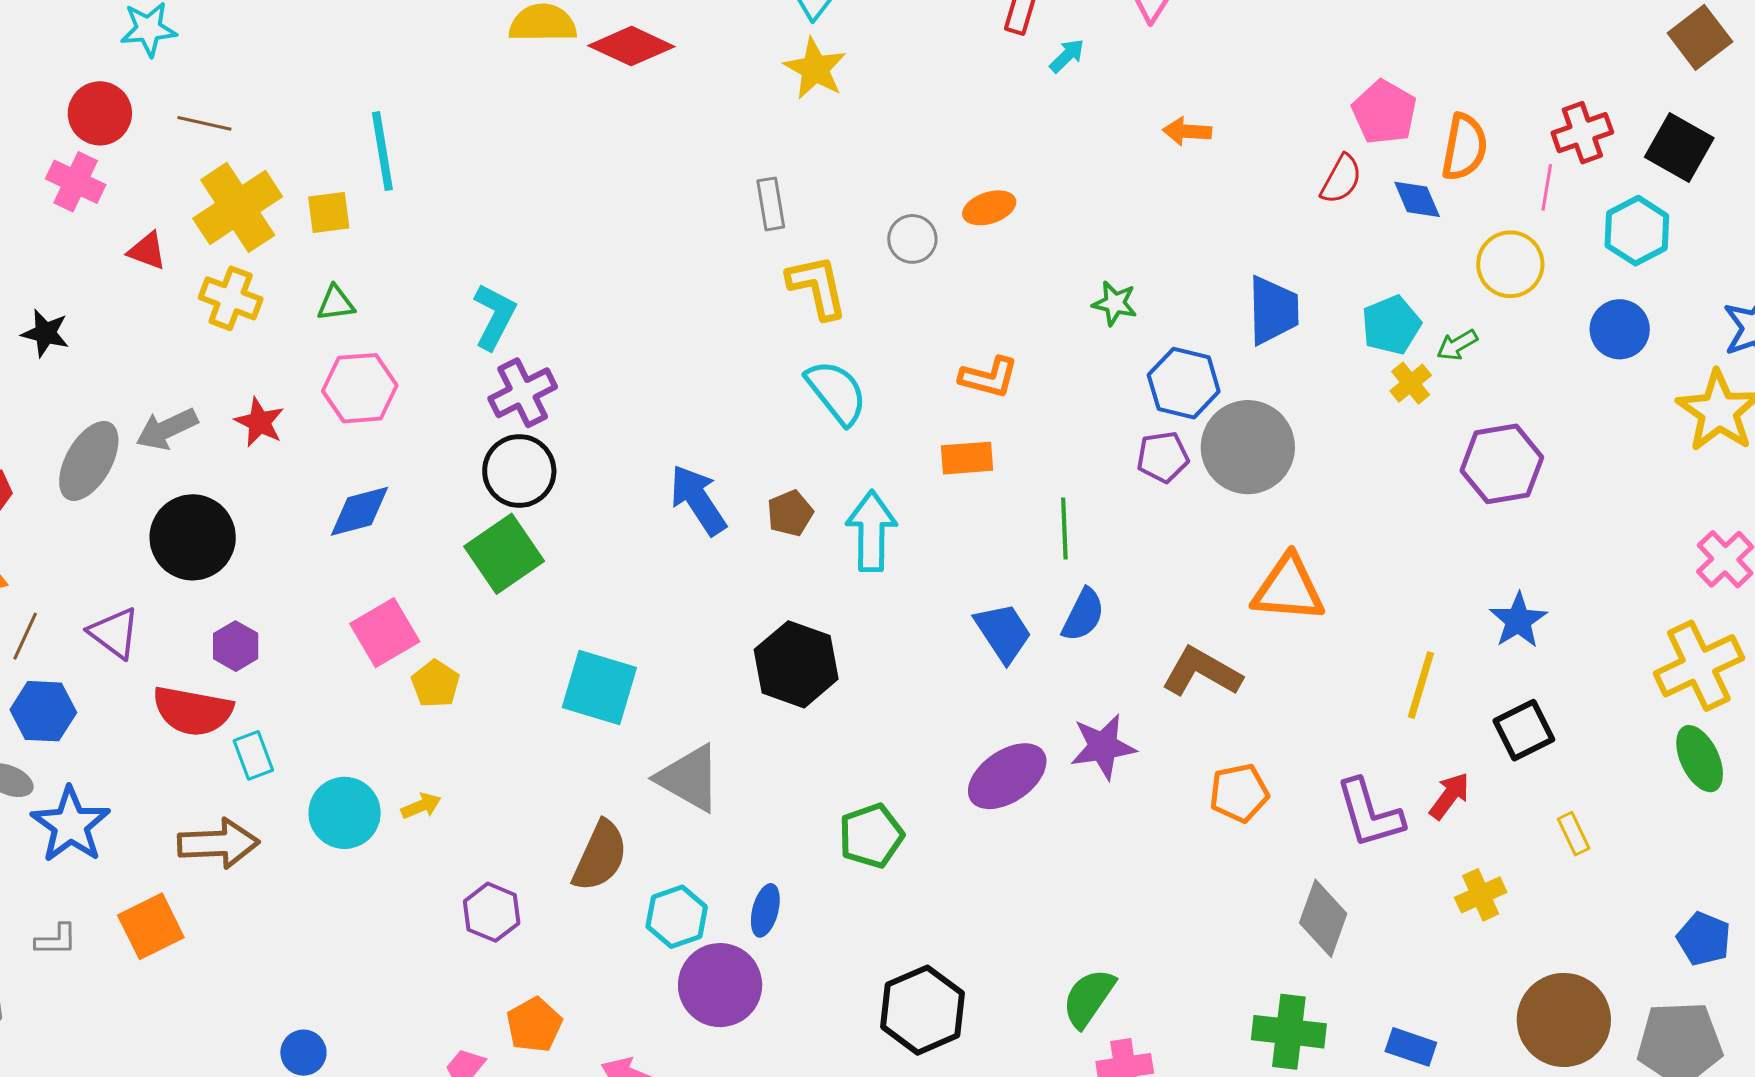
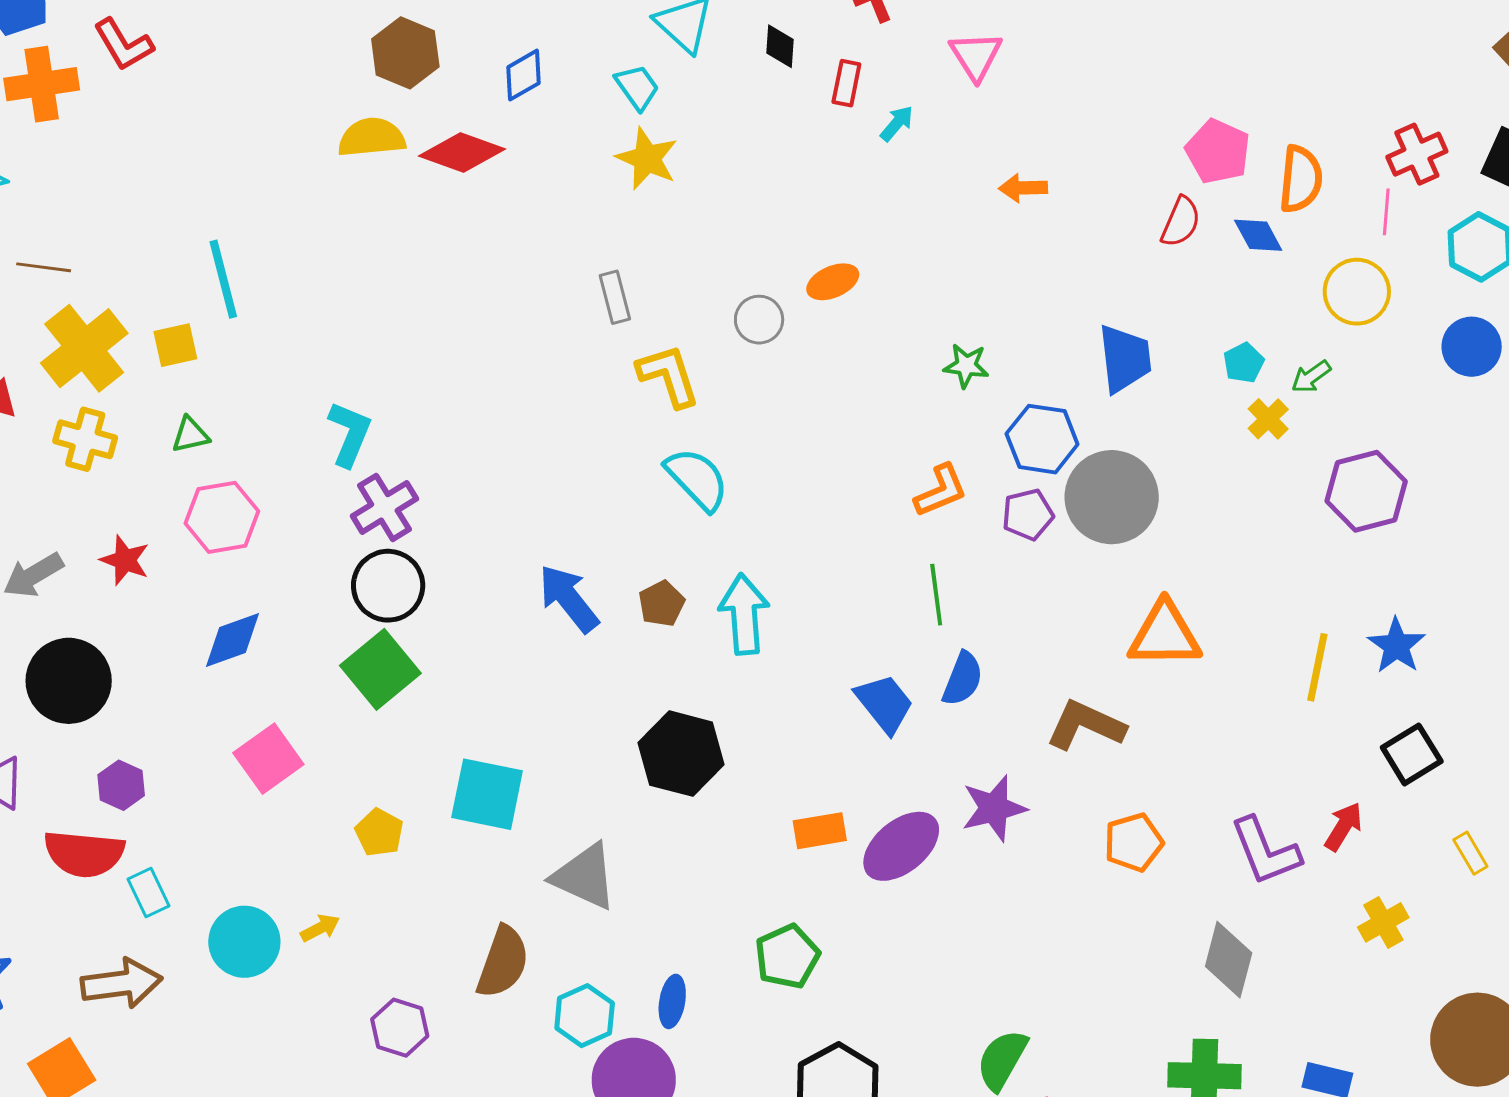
cyan pentagon: (1391, 325) -> (1244, 363), size x0.7
orange L-shape: (989, 377) -> (941, 491), moved, turned -32
orange rectangle: (967, 458) -> (820, 831), moved
yellow pentagon: (435, 684) -> (379, 833), moved
yellow line: (1421, 685) -> (1317, 667), moved
green pentagon: (871, 836) -> (787, 956), moved

